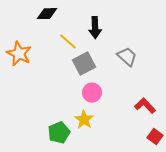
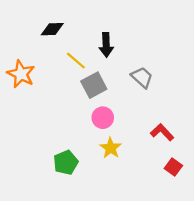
yellow star: (84, 120) -> (111, 148), moved

